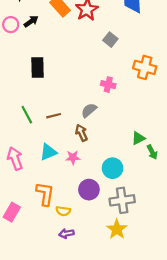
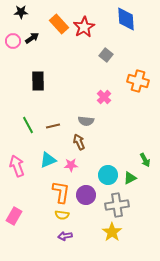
pink cross: (108, 85) -> (104, 97), turned 32
gray semicircle: (89, 110) -> (86, 121), turned -133
green triangle: (138, 138) -> (130, 178), moved
orange L-shape: (45, 194) -> (61, 192), moved

